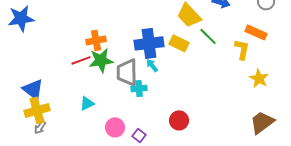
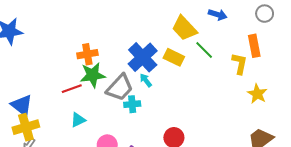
orange rectangle: (256, 32) -> (254, 46), turned 55
blue cross: (149, 43) -> (143, 57), turned -36
red line: (81, 60) -> (72, 89), moved
gray trapezoid: (127, 72) -> (120, 88), turned -136

